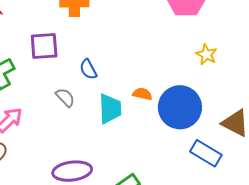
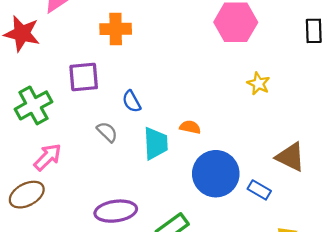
blue circle: (180, 107) -> (216, 174), moved
blue rectangle: (206, 153) -> (259, 190), size x0.7

